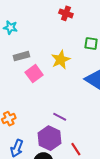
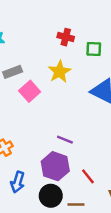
red cross: (66, 13) -> (66, 37), moved

